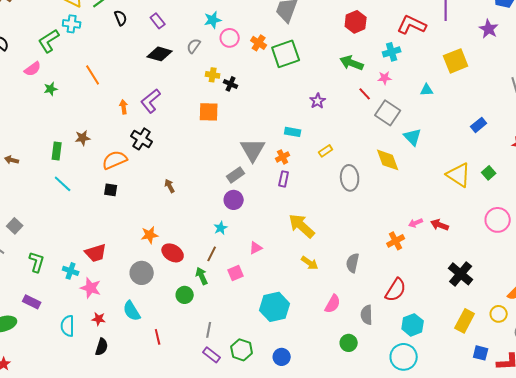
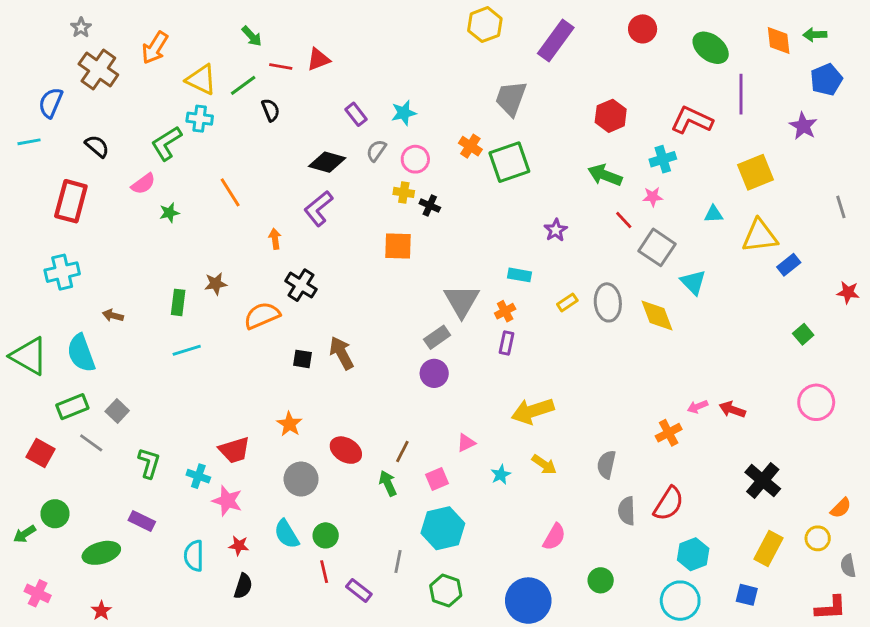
purple rectangle: (158, 21) -> (356, 114), moved
pink circle: (230, 38) -> (415, 159), moved
purple L-shape: (151, 101) -> (318, 208), moved
yellow triangle: (459, 175) -> (760, 236), moved, turned -40
gray ellipse: (350, 178) -> (608, 302), moved
cyan line: (63, 184) -> (187, 350), turned -60
brown arrow: (170, 186) -> (342, 353), size x1.6
black square: (111, 190) -> (302, 359), moved
yellow arrow: (302, 226) -> (533, 411), turned -60
cyan star: (221, 228) -> (501, 475), moved
orange star: (150, 235) -> (289, 424), moved, turned -30
green circle: (185, 295) -> (326, 535), moved
pink semicircle: (333, 304) -> (554, 537), moved
cyan hexagon: (275, 307) -> (443, 528), moved
gray semicircle: (367, 315) -> (627, 511), moved
blue square: (481, 353) -> (747, 595), moved
purple rectangle: (212, 355) -> (359, 590), moved
blue circle: (282, 357) -> (528, 601), moved, size x1.8

